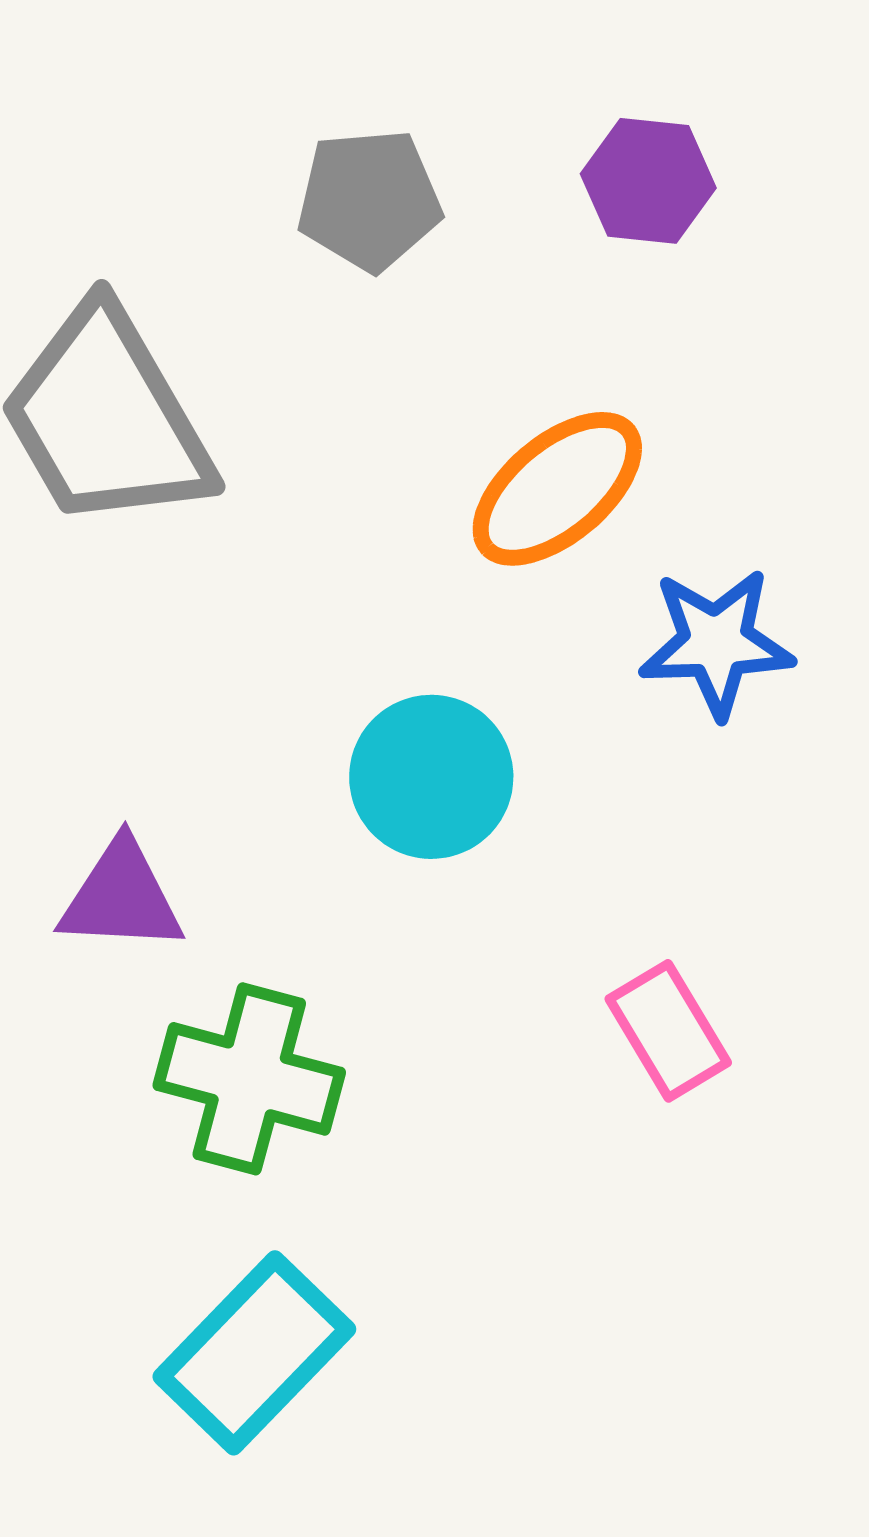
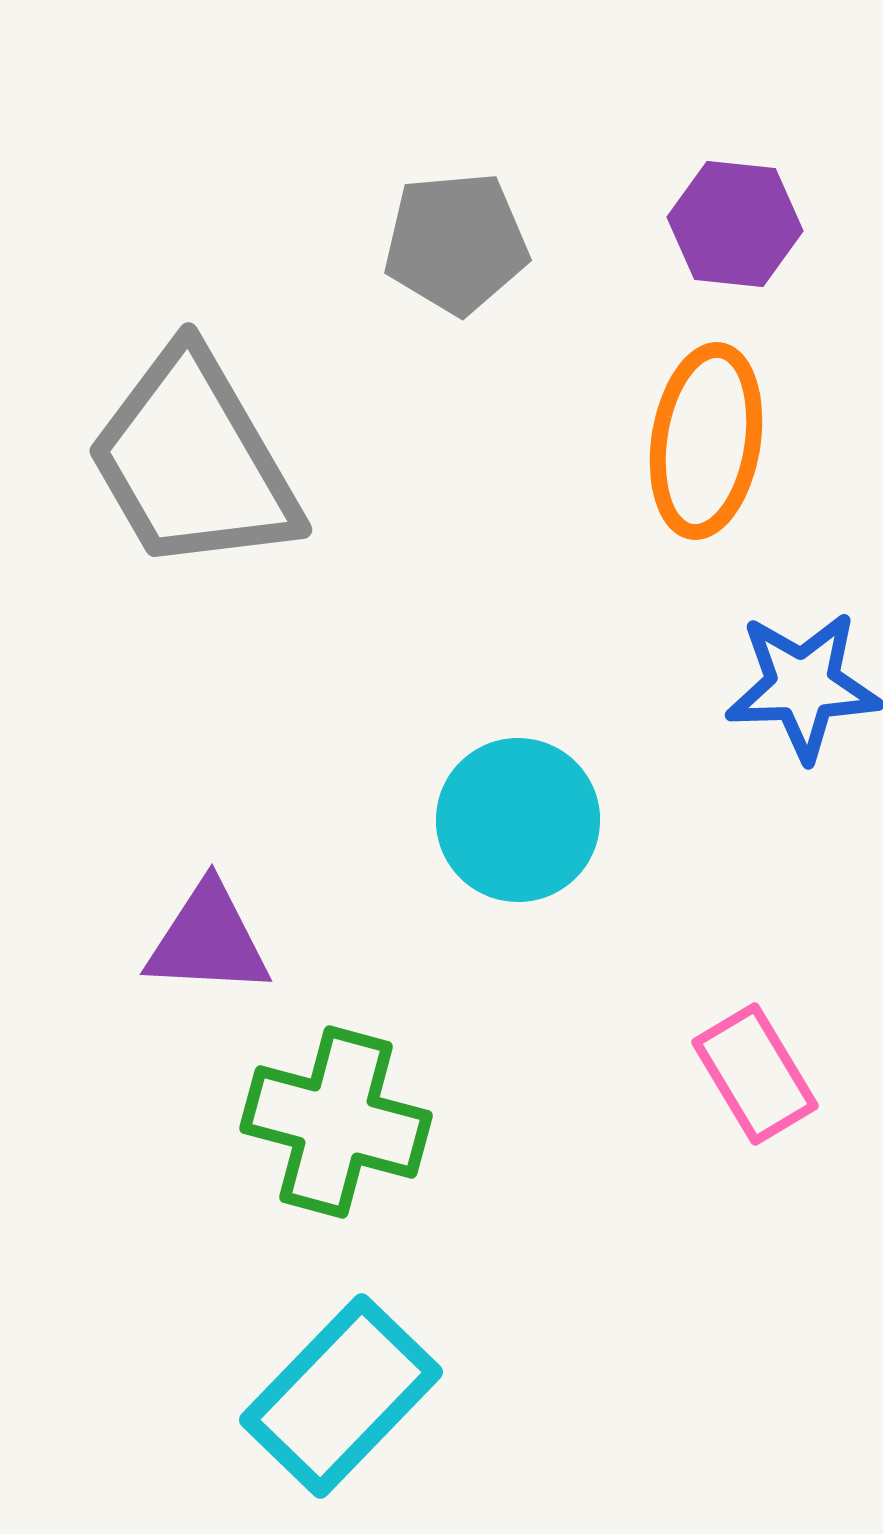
orange ellipse: (557, 489) -> (706, 441), moved, turned -41

